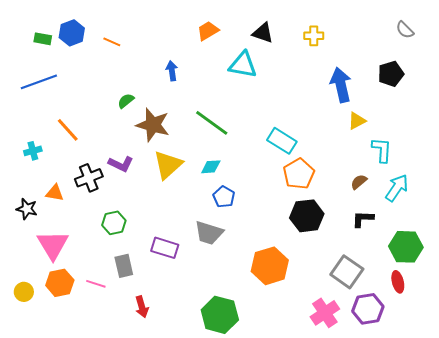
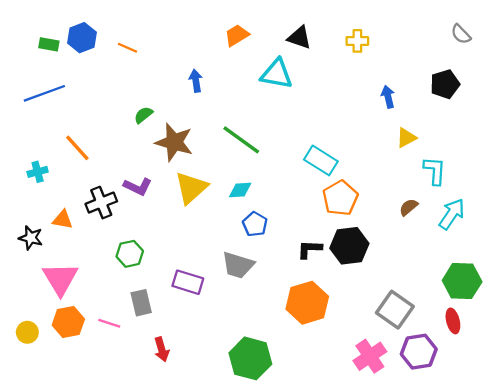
blue arrow: (341, 85) -> (388, 97), size x0.6
black L-shape: (363, 219) -> (310, 249), moved

